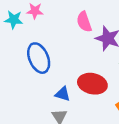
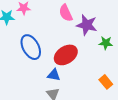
red ellipse: (92, 84) -> (66, 55), moved, turned -40

